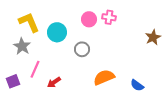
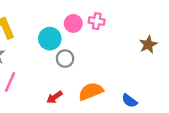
cyan circle: (57, 32) -> (50, 39), moved
red arrow: (54, 82) -> (54, 97), moved

